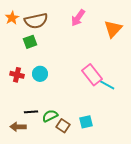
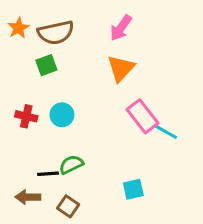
orange triangle: (113, 29) -> (121, 68), moved
green semicircle: (50, 116) -> (71, 164), moved
brown square: (63, 126) -> (68, 206), moved

